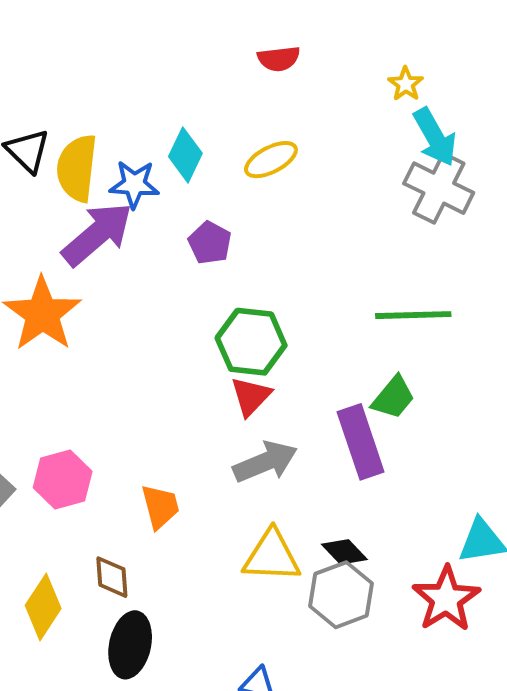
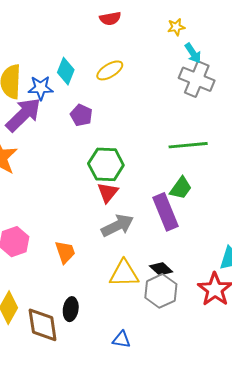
yellow star: (406, 84) -> (176, 27), turned 30
cyan arrow: (435, 137) -> (193, 53), size x0.7
brown diamond: (112, 577) -> (43, 325), moved, size x1.6
black ellipse: (130, 645) -> (71, 309), moved, size x0.7

